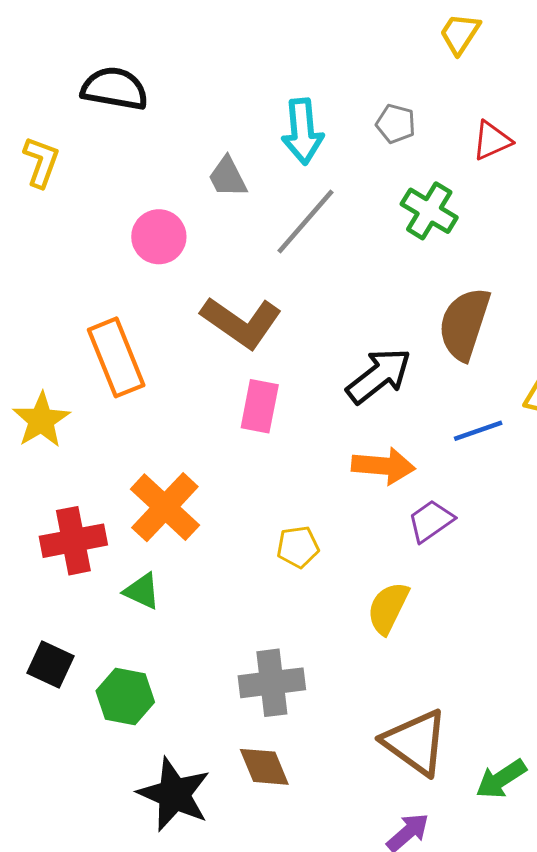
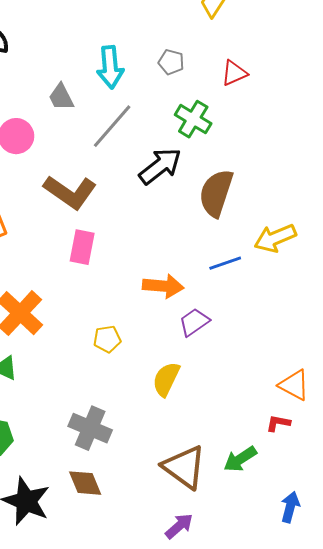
black arrow: (379, 376) -> (160, 166), moved
gray cross: (272, 683) -> (90, 428), turned 30
green arrow: (501, 779) -> (240, 459), moved

